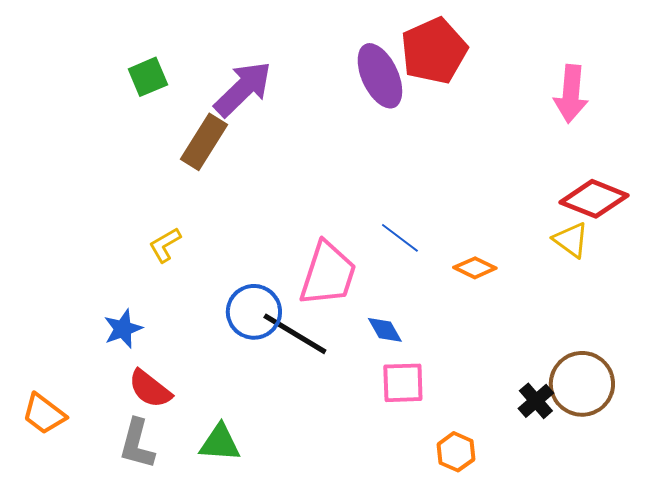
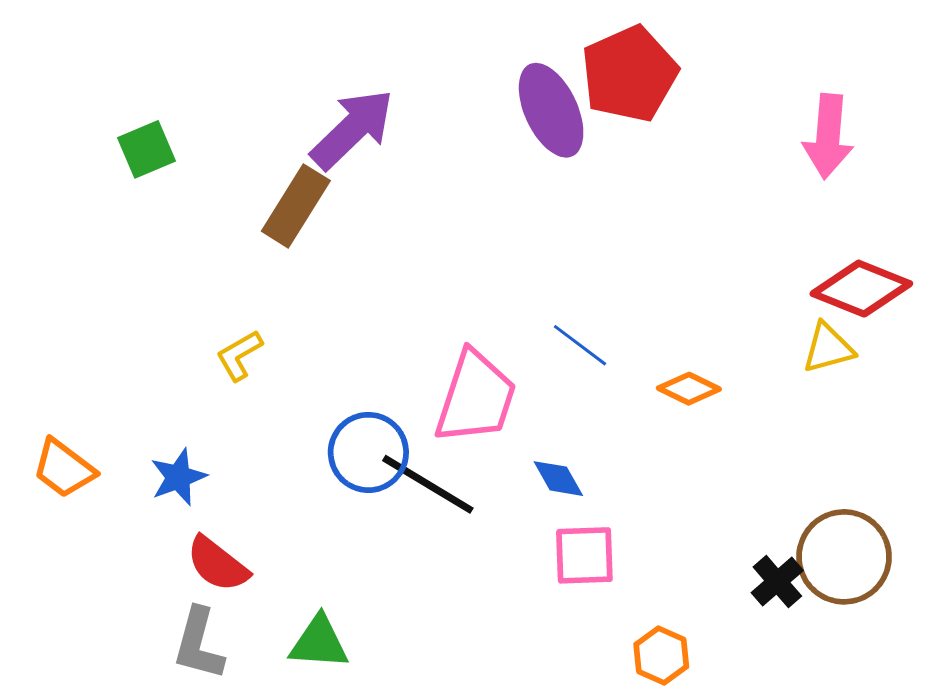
green square: (148, 77) -> (146, 149), moved
yellow triangle: (571, 240) -> (828, 348), turned -51
orange trapezoid: (44, 414) -> (64, 468), moved

